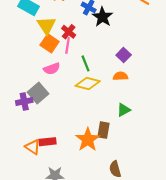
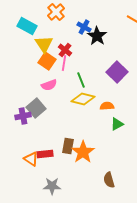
purple square: (124, 55) -> (117, 72), size x1.5
orange semicircle: (120, 76) -> (107, 106), moved
brown rectangle: (103, 130) -> (68, 146), moved

